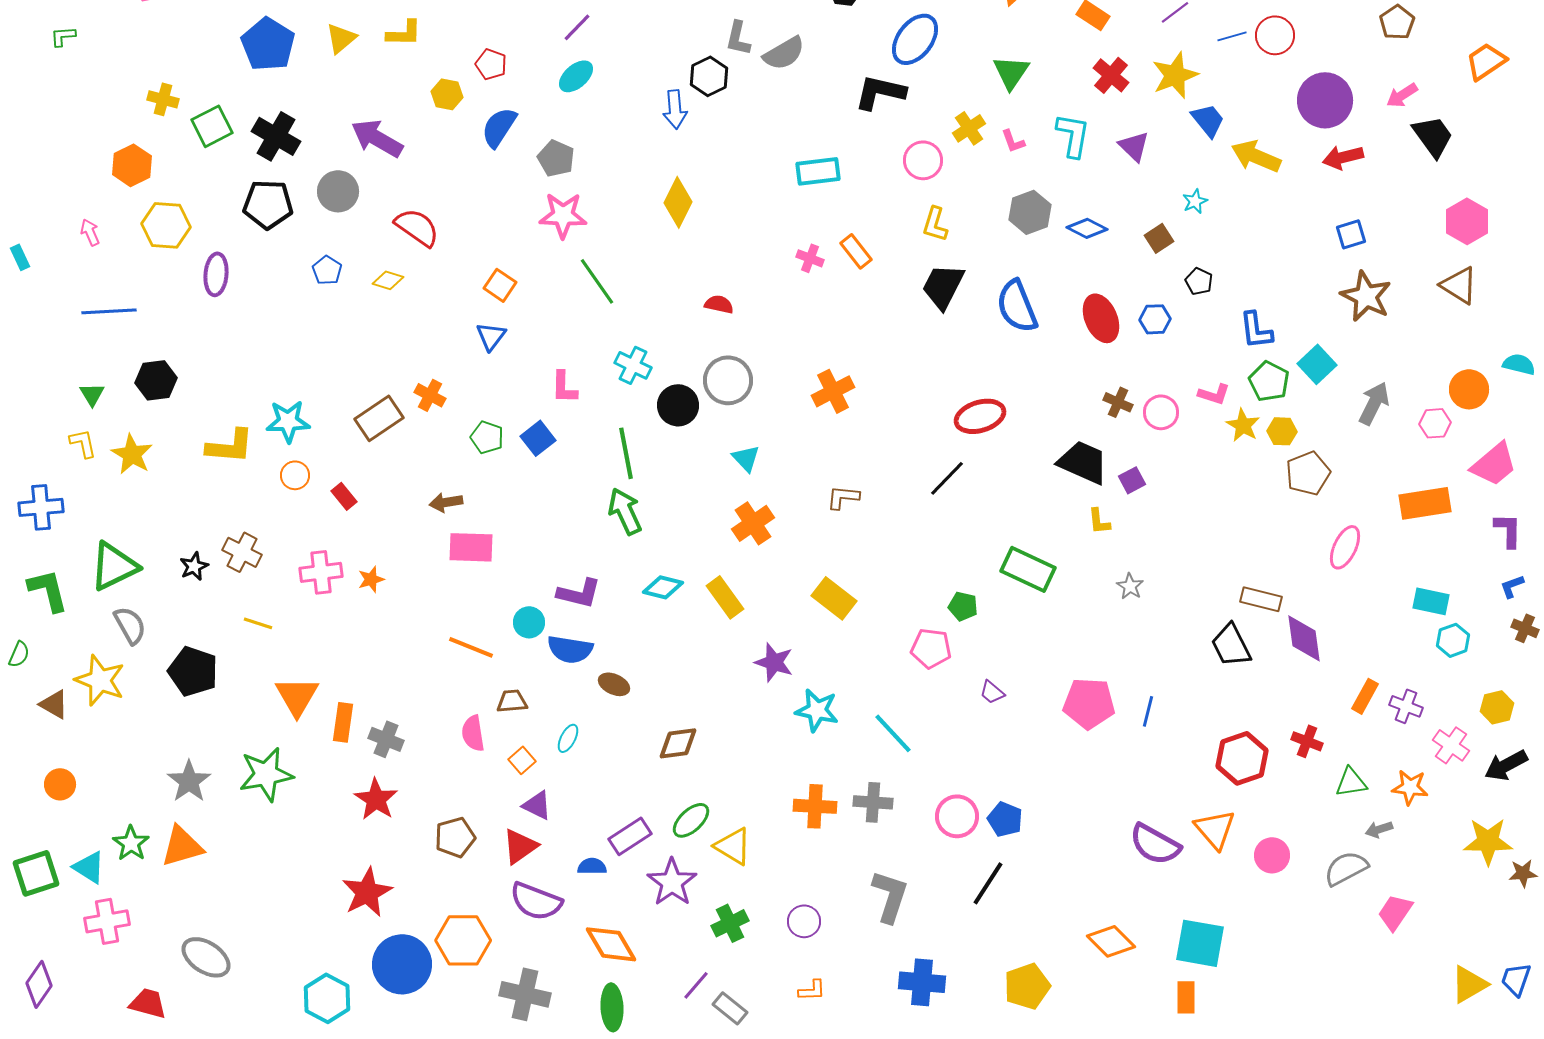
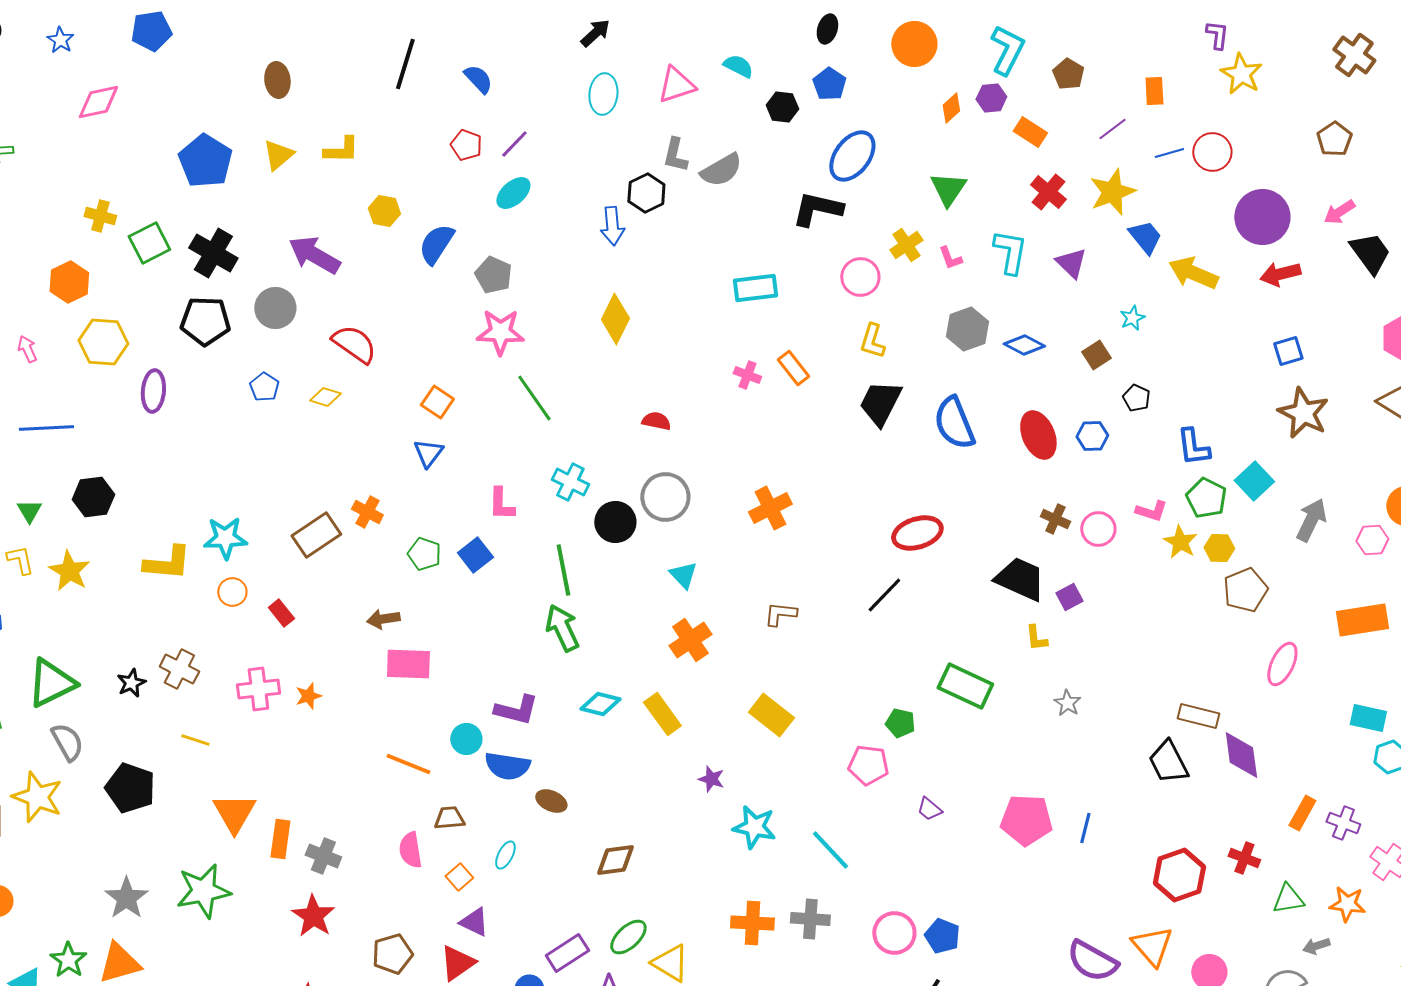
red pentagon: (491, 64) -> (466, 145), moved
purple star: (774, 662) -> (711, 779), size x0.7

